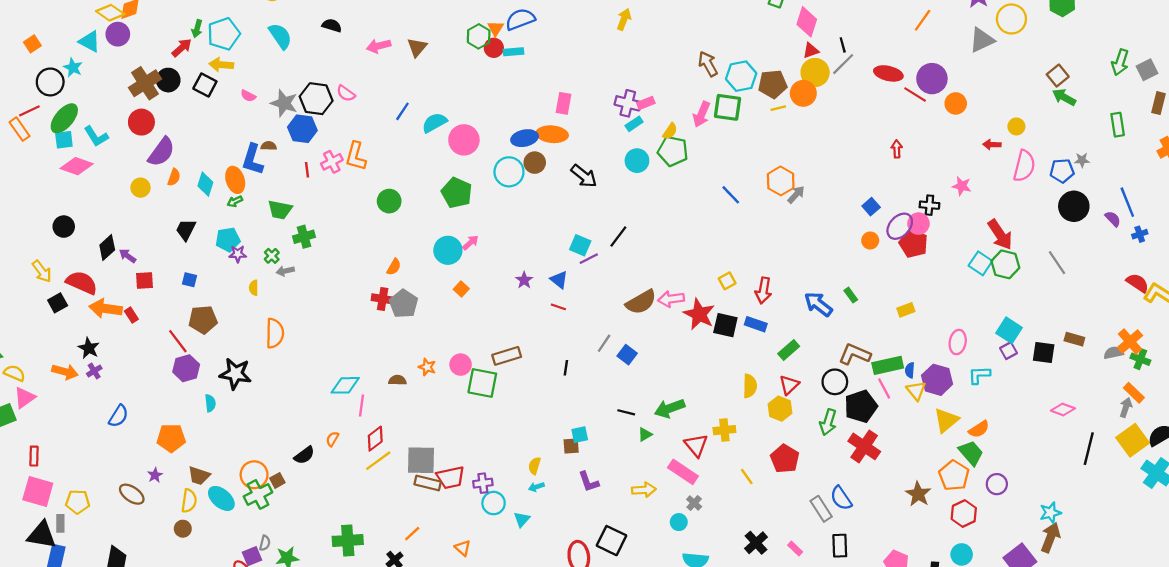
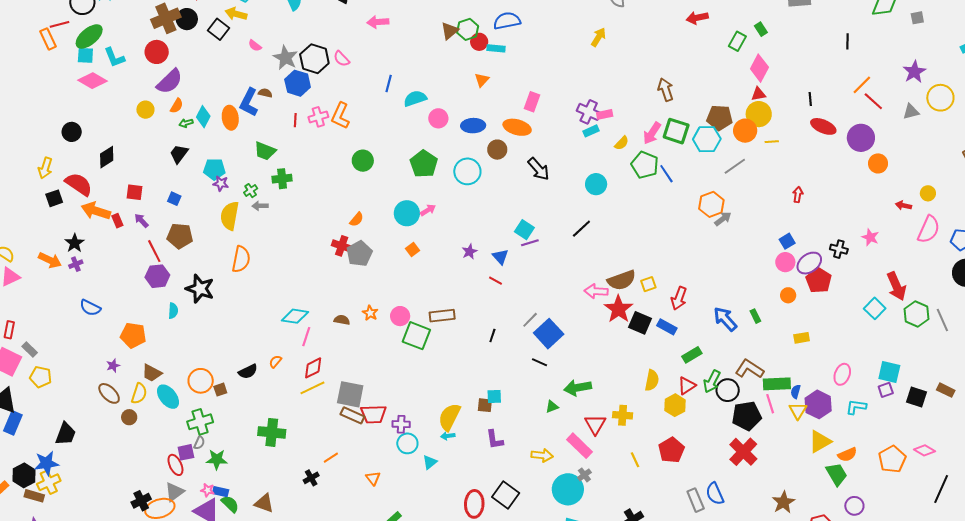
orange triangle: (496, 28) -> (482, 80), moved
gray triangle: (982, 40) -> (911, 112), size x0.7
black line: (843, 45) -> (810, 99), moved
brown triangle: (417, 47) -> (450, 31), moved
gray line: (843, 64) -> (735, 166), moved
cyan hexagon: (741, 76) -> (707, 139), moved
red line: (915, 95) -> (873, 101), moved
yellow line: (778, 108) -> (772, 142), moved
blue line: (402, 111) -> (389, 83), turned -30
blue ellipse: (525, 138) -> (473, 126), moved
pink circle: (464, 140) -> (438, 118), size x0.7
red arrow: (897, 149) -> (798, 195), moved
green pentagon: (673, 151) -> (645, 165), moved
cyan circle: (637, 161) -> (596, 184), moved
cyan circle: (509, 172) -> (467, 171), moved
blue line: (731, 195) -> (666, 174), moved
green arrow: (235, 201) -> (186, 123), moved
pink circle: (919, 224) -> (785, 262), moved
black line: (618, 236) -> (581, 229), moved
orange circle: (870, 241) -> (788, 295), moved
purple arrow: (128, 256) -> (141, 221), moved
green hexagon: (1005, 264) -> (917, 314), moved
yellow arrow: (42, 271) -> (45, 168), turned 45
yellow semicircle: (254, 288) -> (230, 216), size x2.0
brown semicircle: (641, 302) -> (622, 280), moved
cyan square: (1009, 330) -> (889, 372), turned -30
blue square: (627, 355) -> (549, 334), size x1.6
black line: (626, 412) -> (539, 362), moved
blue semicircle: (119, 416) -> (90, 308), turned 75
green arrow: (828, 422) -> (712, 382), moved
yellow semicircle: (535, 466) -> (449, 417), size x1.8
orange pentagon: (954, 476) -> (892, 459), moved
brown ellipse: (132, 494) -> (109, 393), moved
green cross: (258, 494) -> (200, 422), moved
cyan circle: (679, 522) -> (568, 489), size x2.0
gray rectangle: (60, 523) -> (30, 350), moved, turned -56
green cross: (348, 540) -> (272, 432), moved

